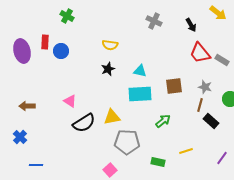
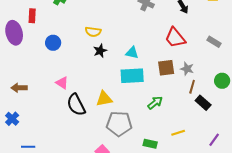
red rectangle: (45, 42) -> (32, 16), moved
yellow semicircle: (110, 45) -> (93, 32), moved
blue circle: (61, 51) -> (53, 43), moved
red trapezoid: (200, 53) -> (175, 38), moved
gray star: (205, 87) -> (187, 69), moved
black semicircle: (84, 123) -> (76, 105), turned 95

